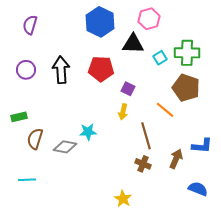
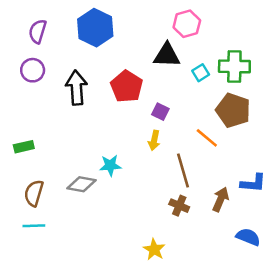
blue hexagon: (100, 22) -> (95, 28), moved
red pentagon: (101, 69) -> (127, 86), turned 30
purple circle: (26, 70) -> (33, 70), moved
brown semicircle: (35, 139) -> (34, 193), moved

